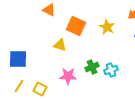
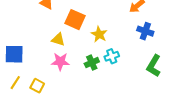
yellow star: (107, 27) -> (99, 34), moved
cyan cross: (111, 70) -> (112, 56), moved
pink star: (68, 76) -> (60, 62), moved

